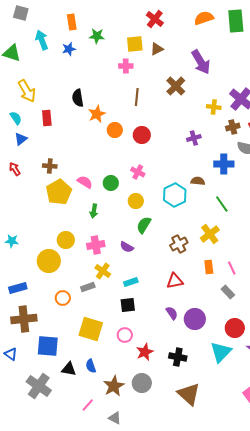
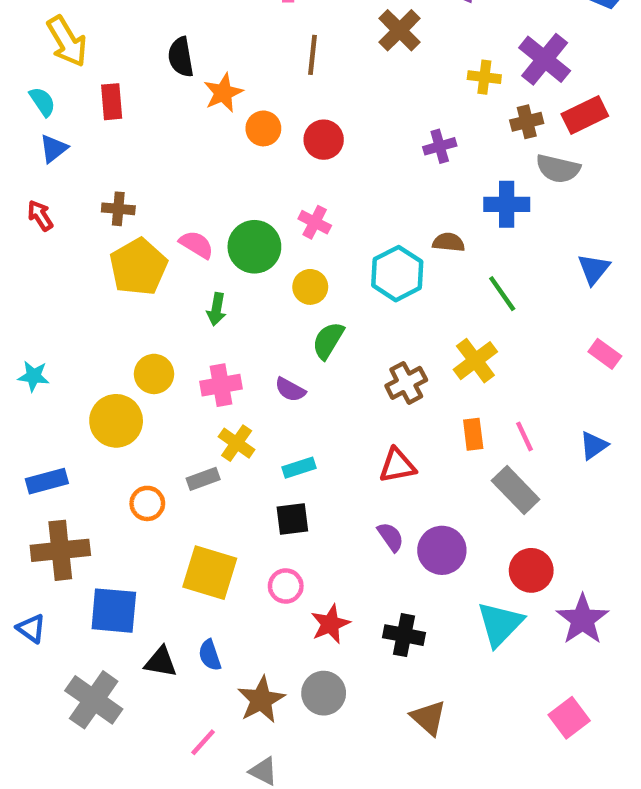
green circle: (111, 183) -> (254, 247), size x1.5
gray rectangle: (228, 292) -> (516, 490), size x1.5
brown triangle: (189, 394) -> (429, 718), size x0.7

